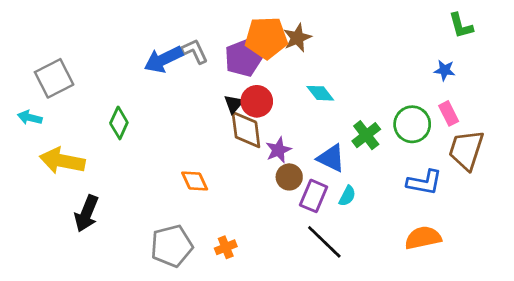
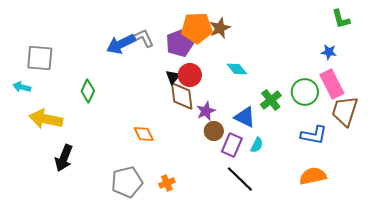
gray square: (54, 78) -> (40, 58), turned 32
pink rectangle: (449, 113) -> (332, 84), size x1.6

